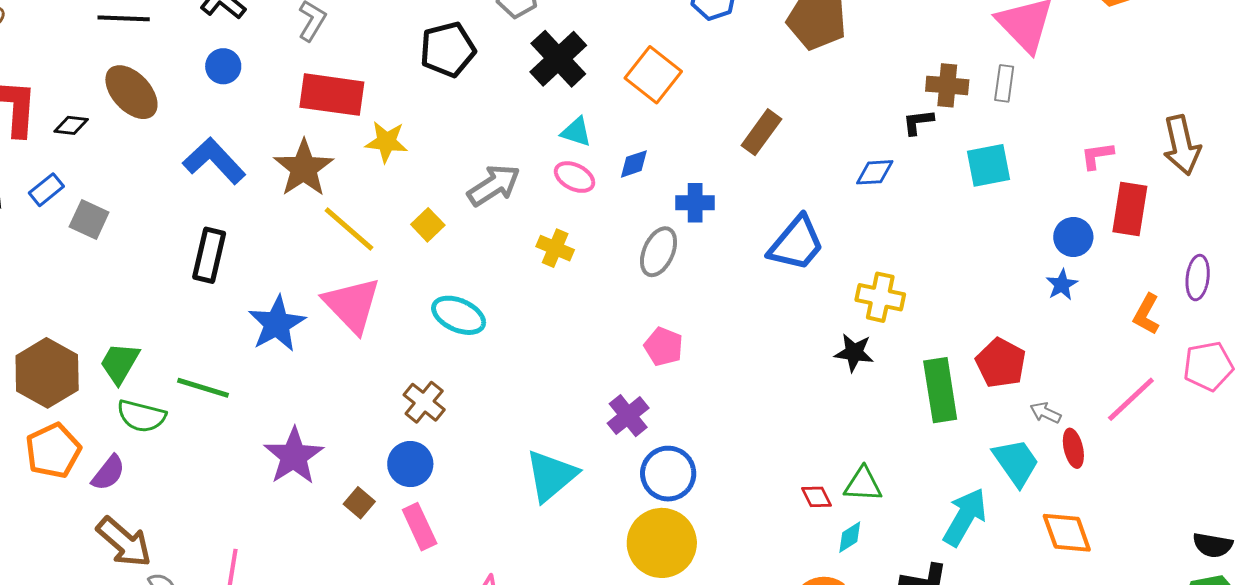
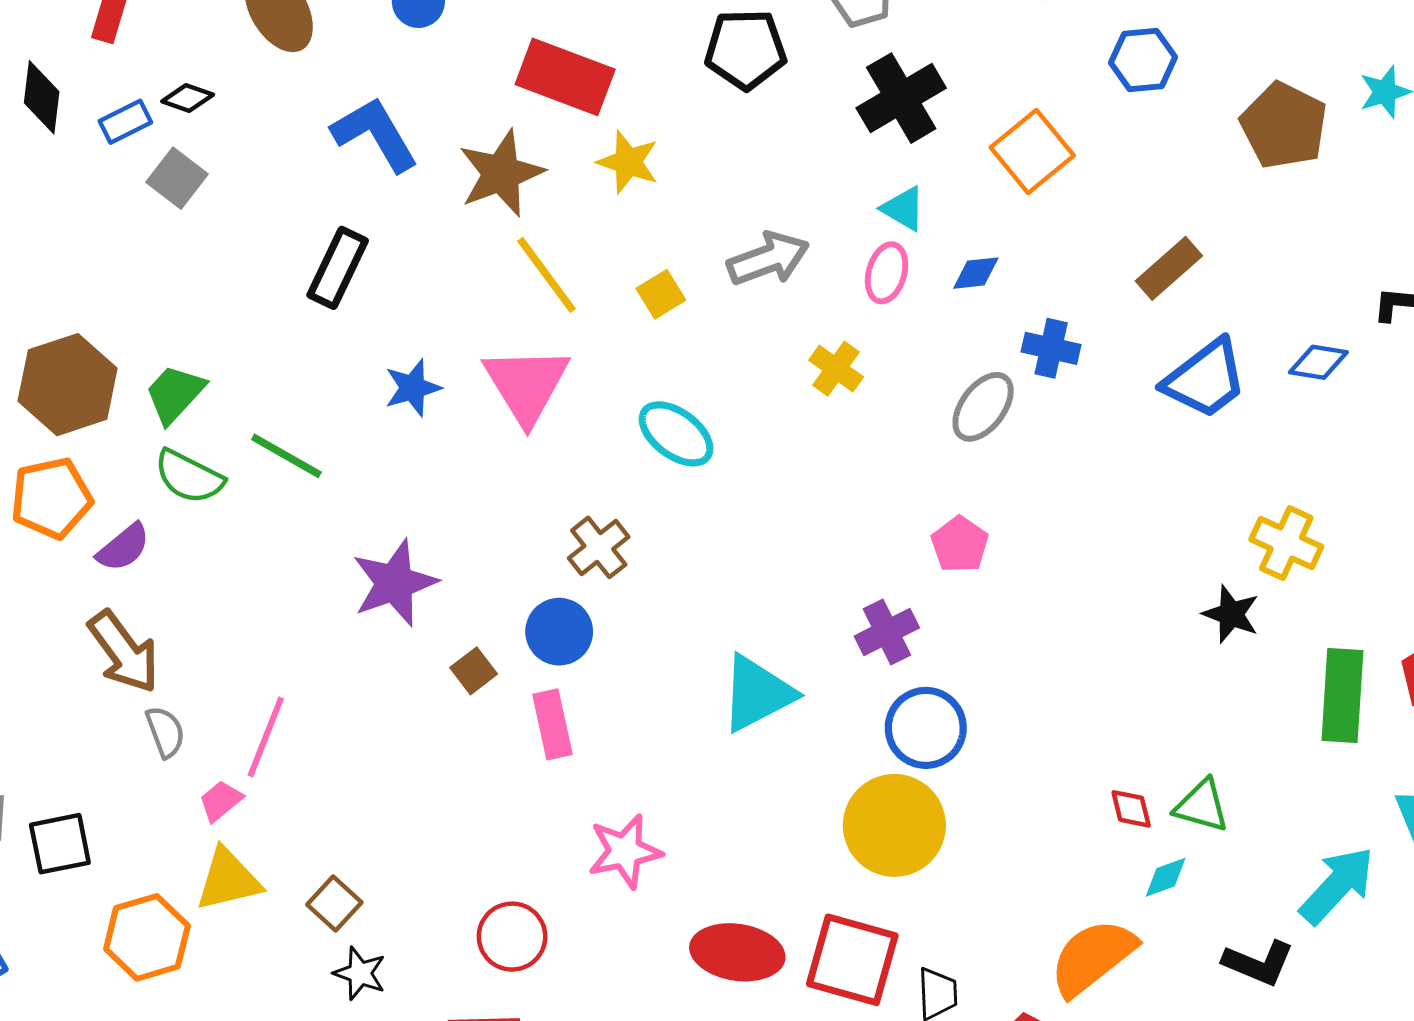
black diamond: (71, 125) -> (188, 98), moved
pink ellipse: (575, 177) -> (887, 273), turned 66
blue trapezoid: (796, 244) -> (1205, 379), moved
blue star: (277, 324) -> (413, 388), size x0.7

